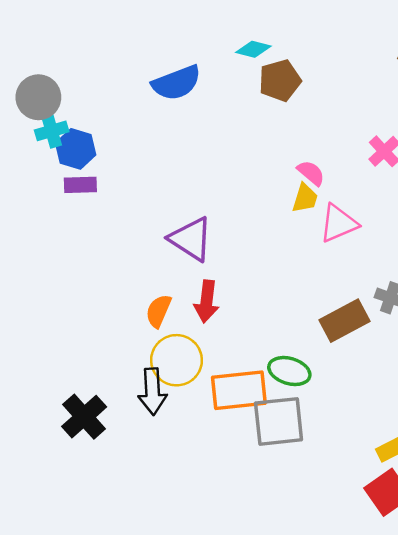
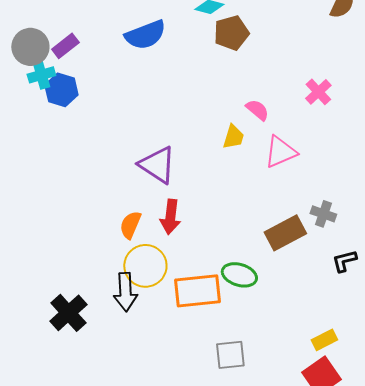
purple rectangle: (80, 185) -> (65, 46), moved, turned -36
yellow trapezoid: (305, 198) -> (233, 137), moved
gray square: (279, 421) -> (230, 355), moved, size x0.7

